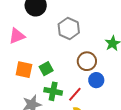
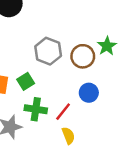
gray hexagon: (69, 28) -> (48, 51), moved
brown circle: (87, 61) -> (83, 56), moved

